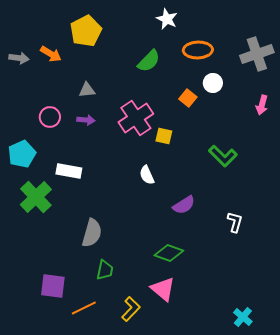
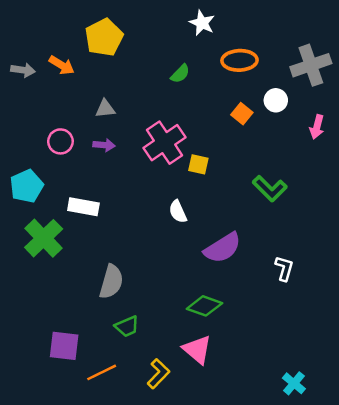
green semicircle: (149, 61) -> (180, 74), size x0.7
white circle: (213, 83) -> (276, 100), moved
orange square: (188, 98) -> (242, 114), moved
purple semicircle: (184, 205) -> (223, 248), size x1.4
green trapezoid: (105, 270) -> (127, 326), turned 55

